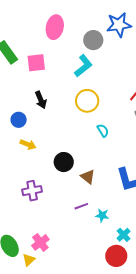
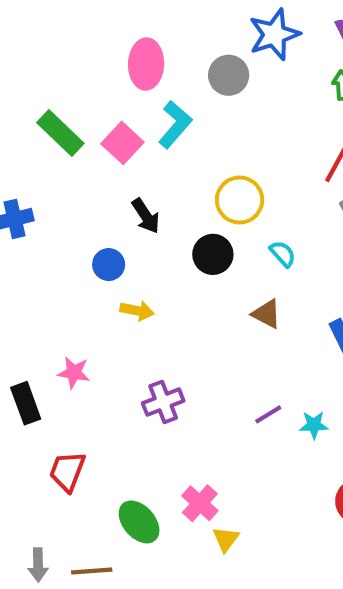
pink square: (36, 63) -> (122, 143), turned -30
cyan L-shape: (83, 66) -> (175, 124), moved
black circle: (64, 162) -> (213, 254), moved
brown triangle: (88, 177) -> (266, 314), moved
yellow triangle: (29, 260) -> (226, 539), moved

